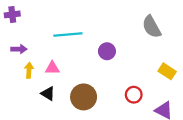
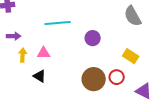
yellow rectangle: (167, 71) -> (131, 56), moved
brown circle: (84, 97) -> (94, 79), moved

